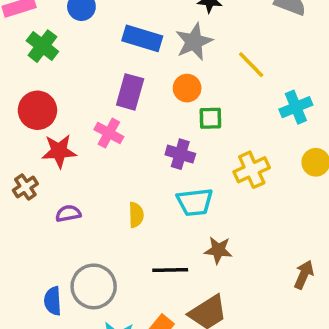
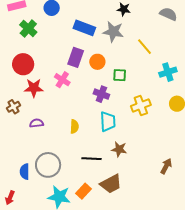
gray star: (194, 42) -> (113, 32), turned 30
orange circle: (187, 88) -> (97, 62), moved
cyan trapezoid: (195, 202) -> (108, 122), turned -90

